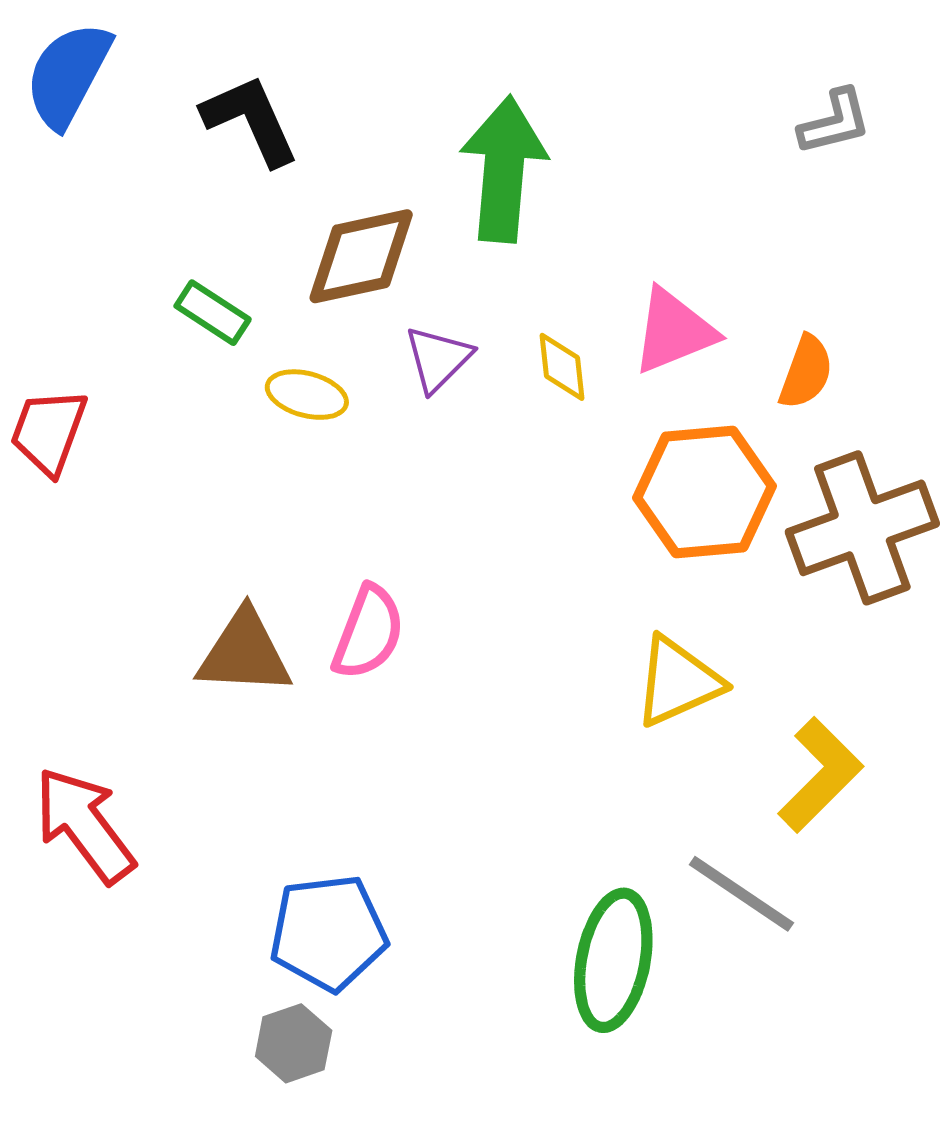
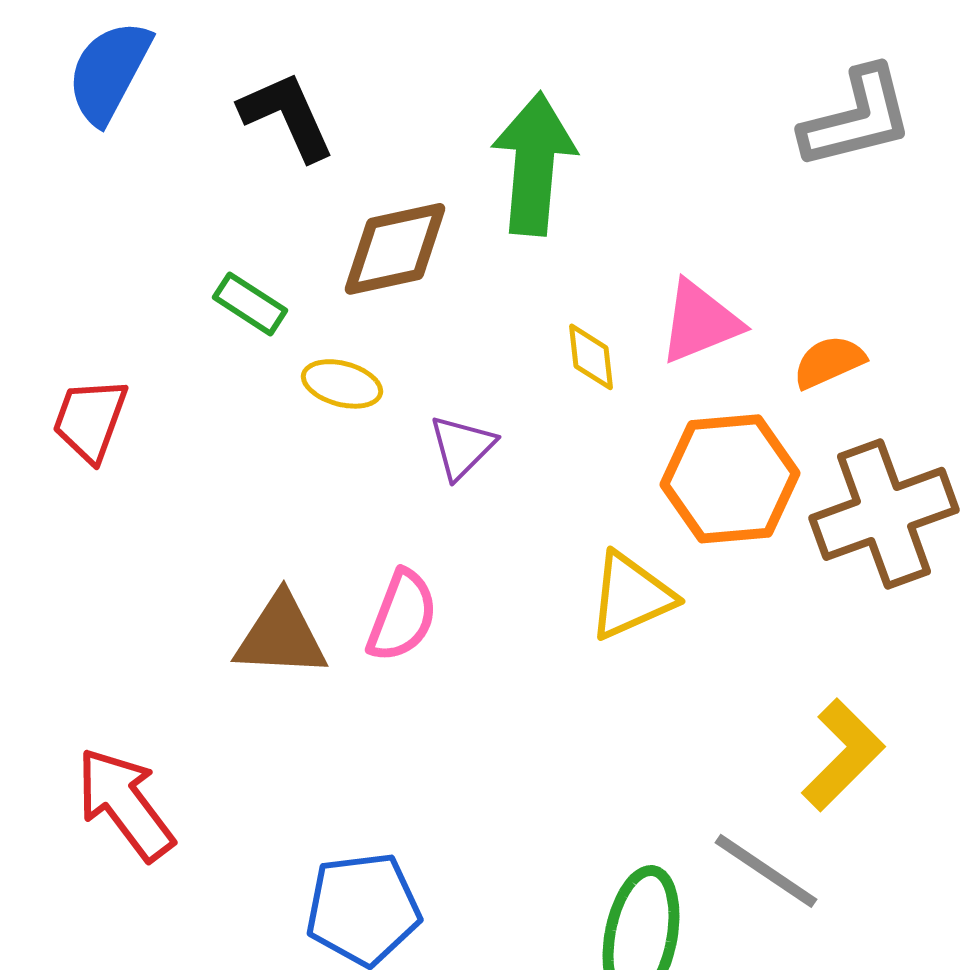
gray L-shape: (835, 122) -> (857, 118), size x1.6
purple triangle: (438, 359) -> (462, 447), moved
orange semicircle: (806, 372) -> (829, 362), turned -134
yellow triangle: (678, 682) -> (631, 596), moved

